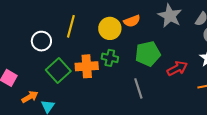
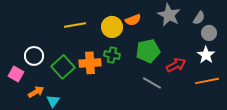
yellow line: (71, 26) -> (75, 25), turned 65
white circle: (41, 41) -> (34, 56), moved
gray line: (138, 88) -> (152, 83), moved, turned -42

